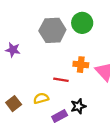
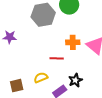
brown square: (14, 104) -> (17, 86), turned 32

